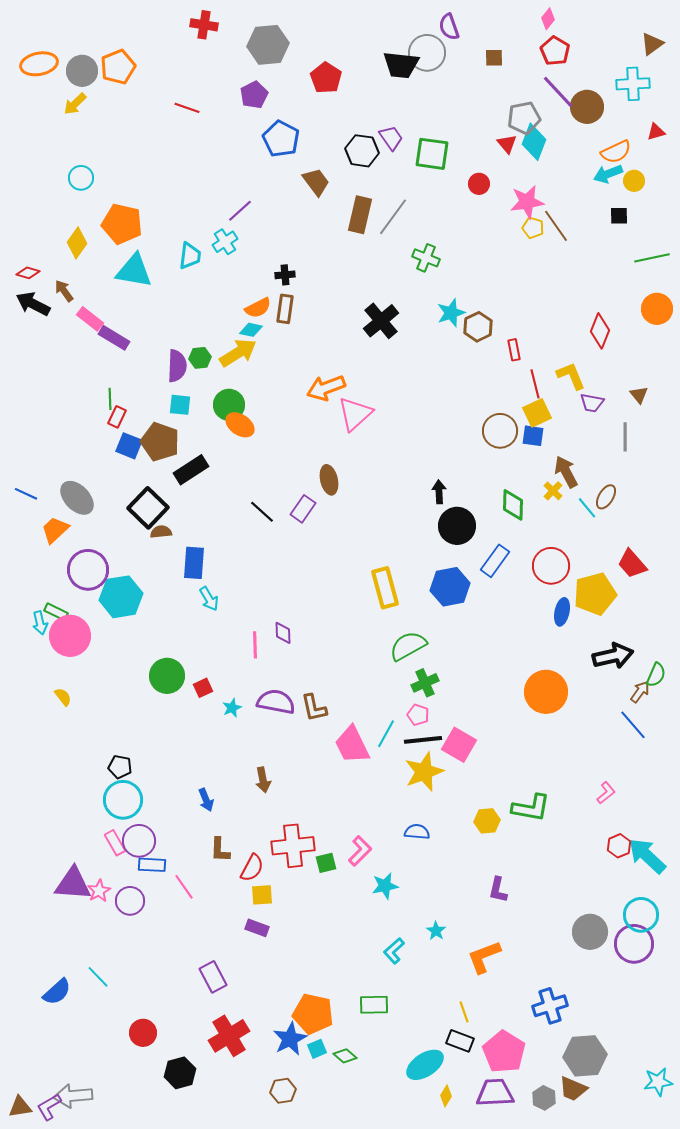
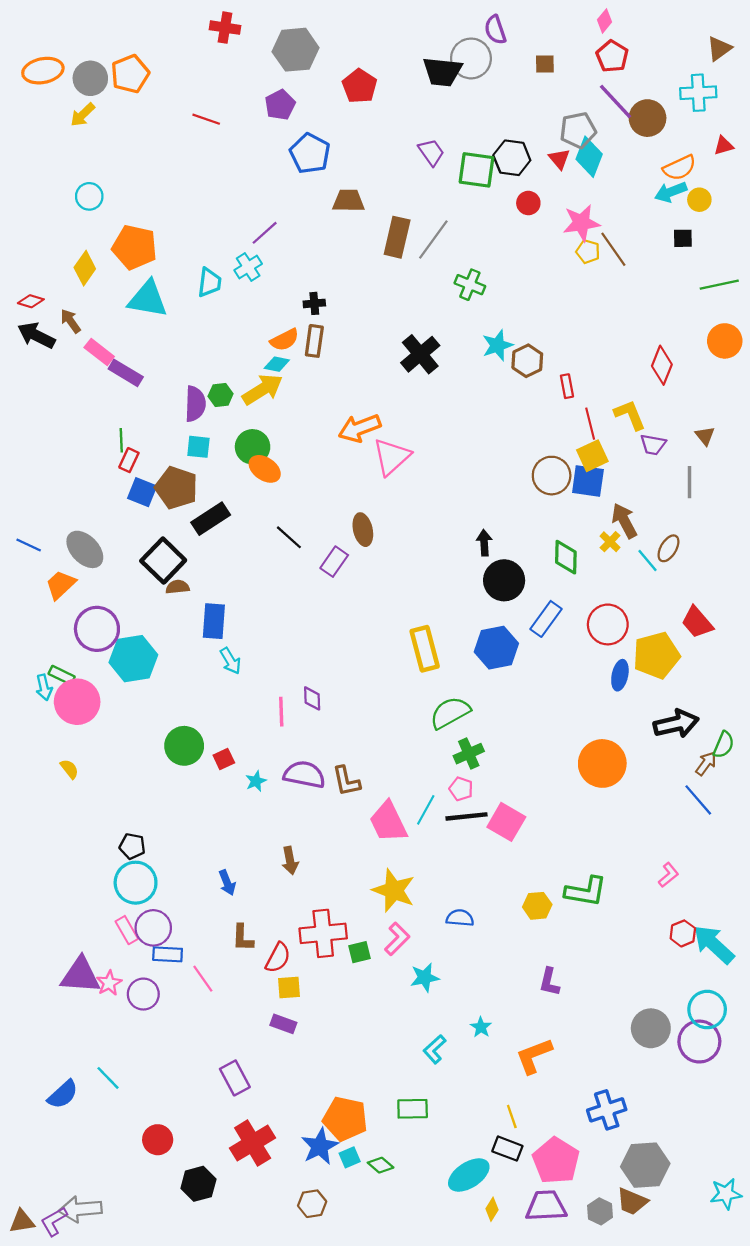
black hexagon: (362, 151) -> (512, 158), moved
brown trapezoid: (316, 182) -> (349, 201), turned -52
blue square: (533, 436) -> (588, 481), size x1.4
black line: (262, 512) -> (289, 537), moved
yellow star: (424, 772) -> (394, 890), moved, turned -30

